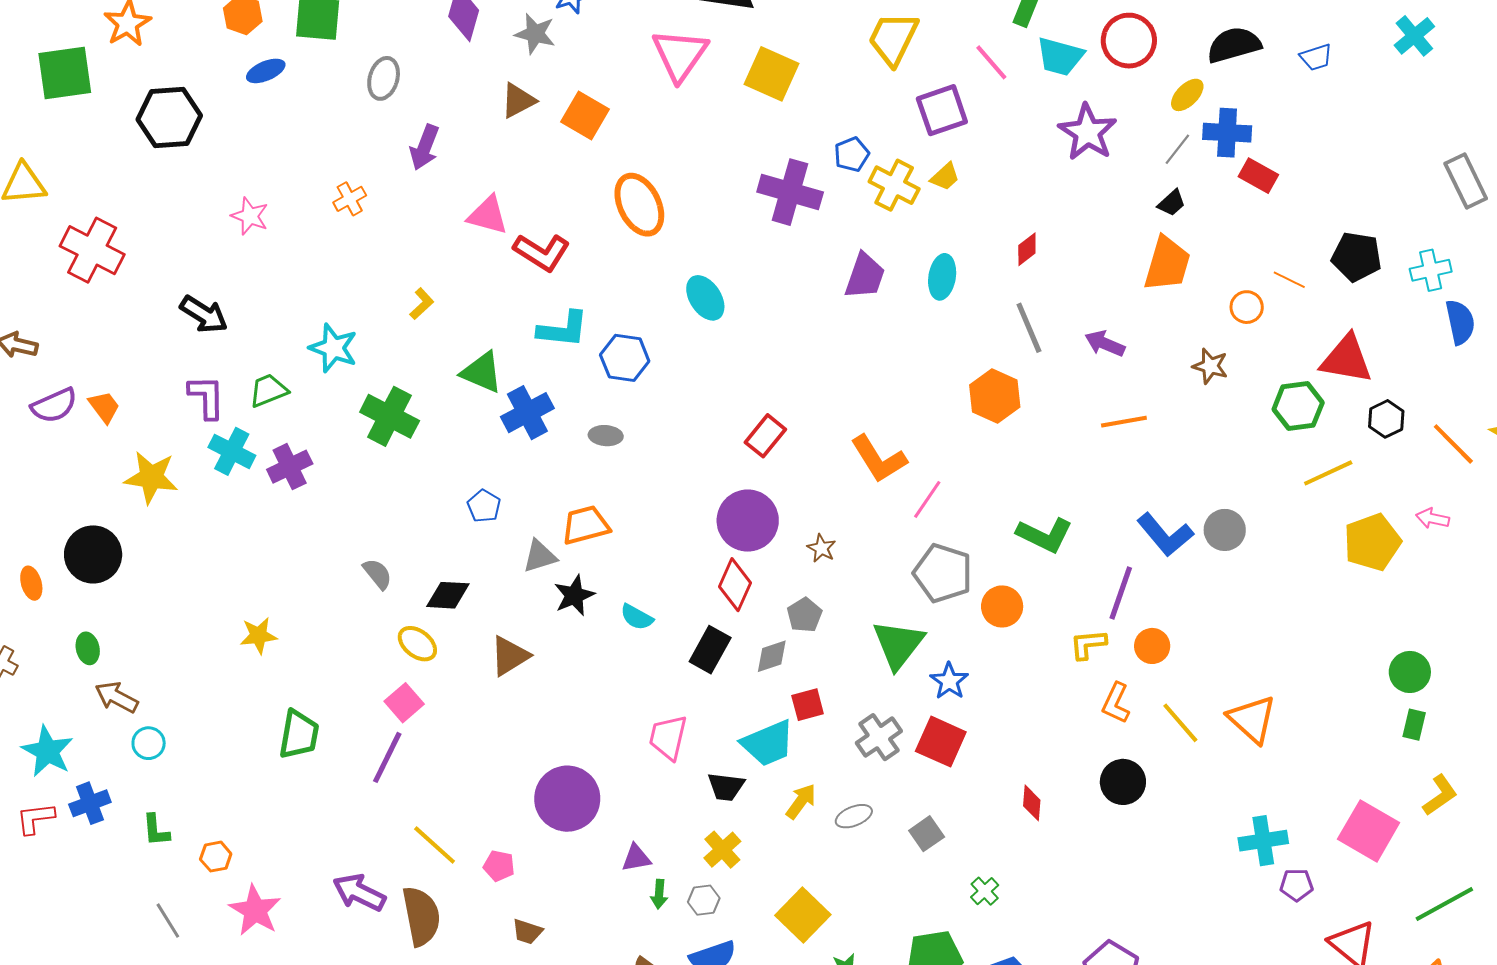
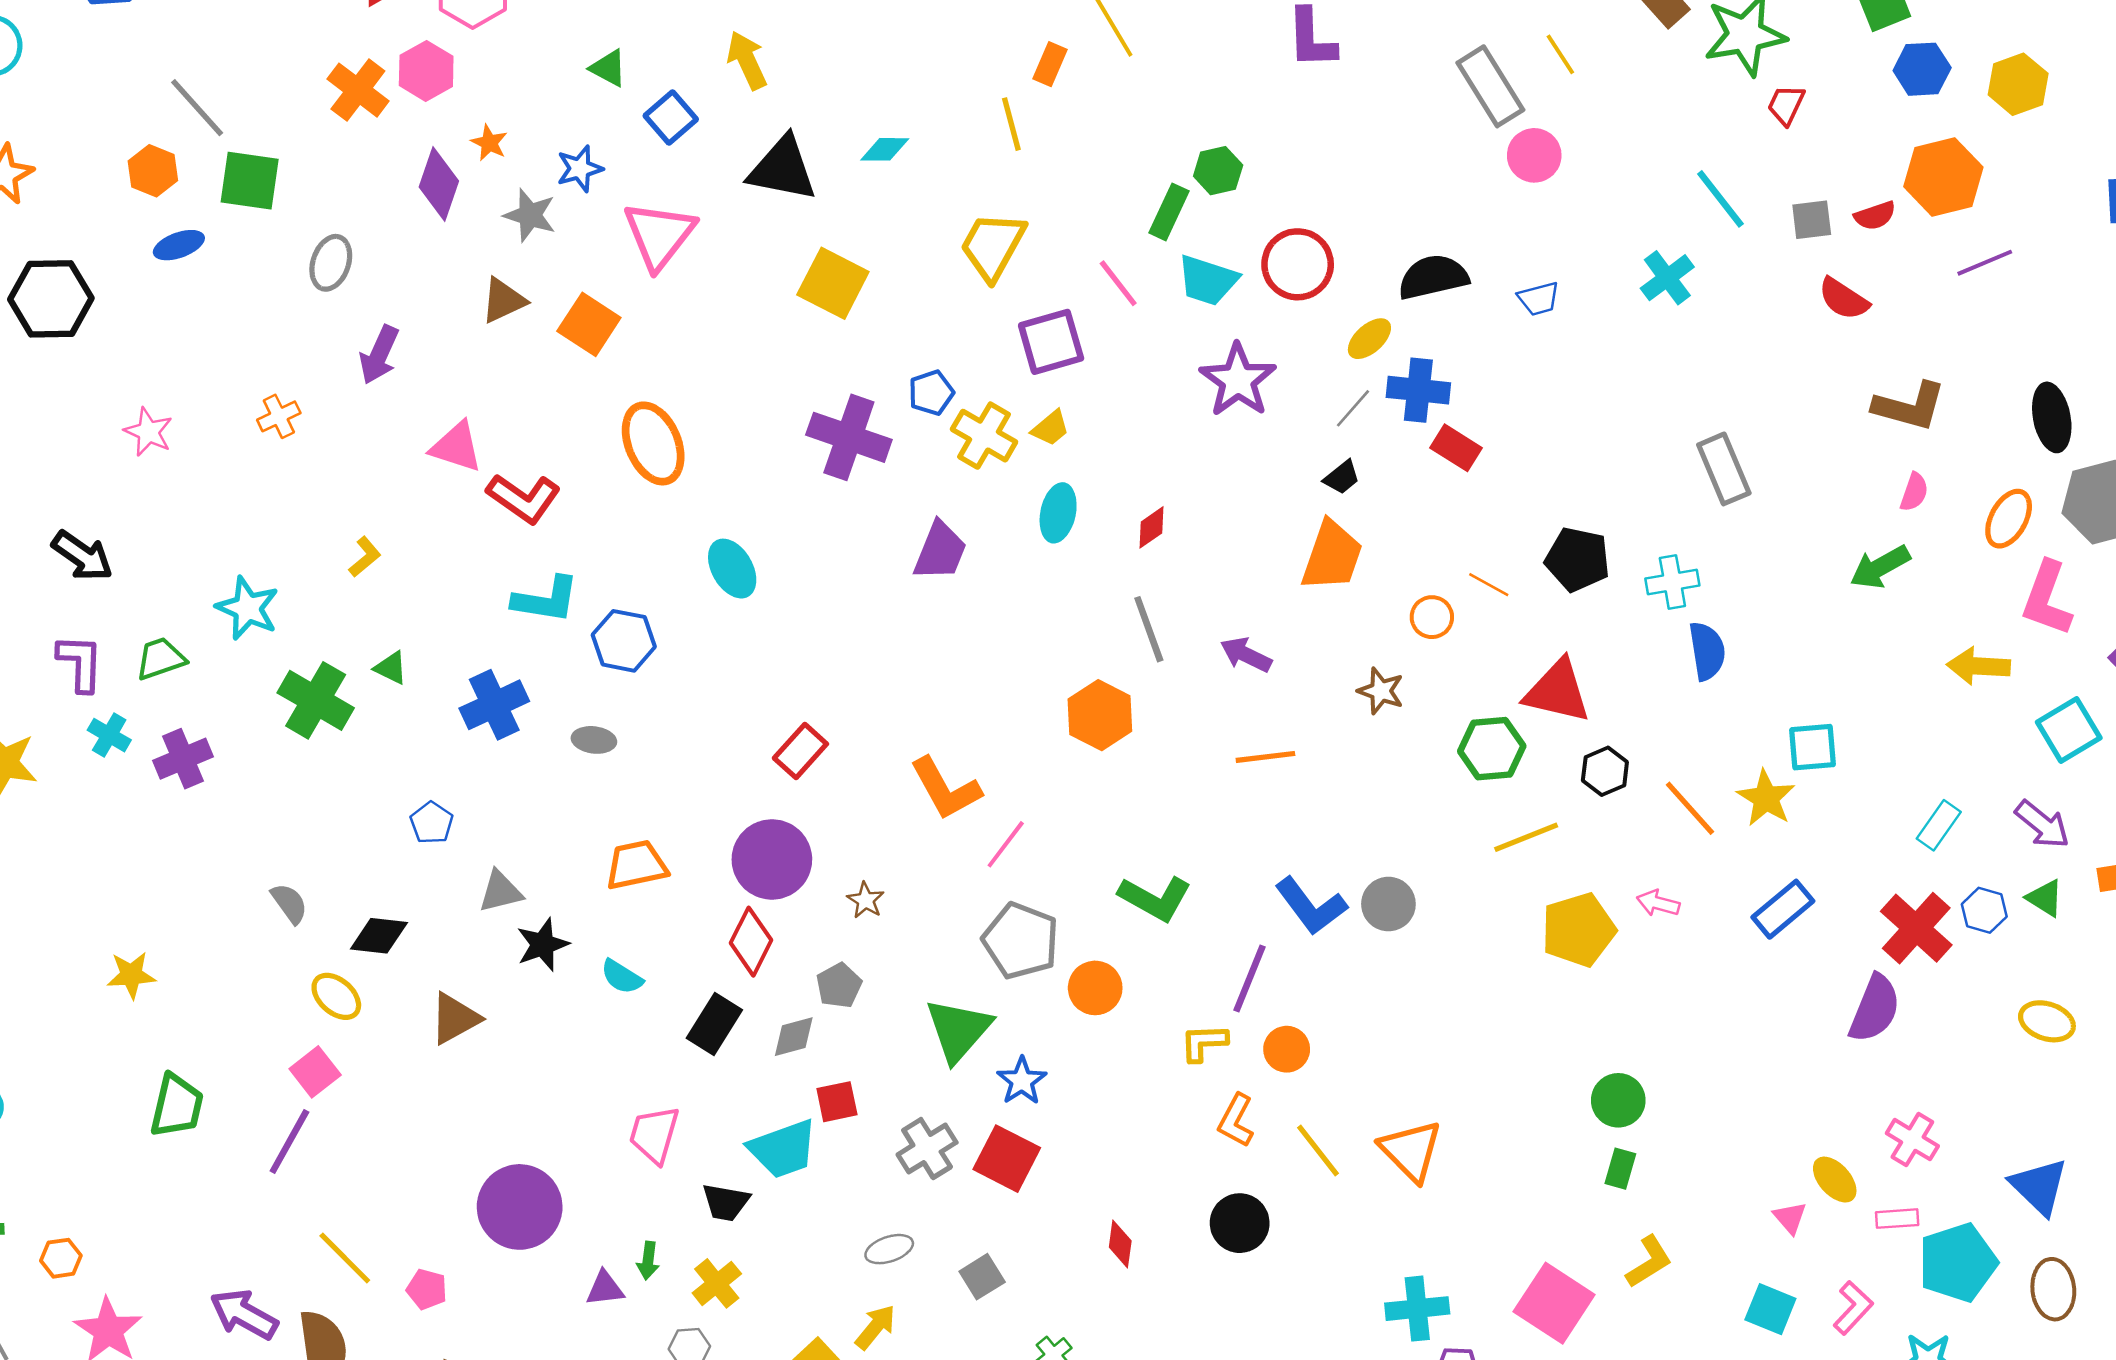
pink triangle: (680, 55) -> (659, 235), moved
cyan ellipse: (942, 277) -> (1058, 513), moved
green triangle: (482, 372) -> (391, 668), moved, size x0.6
cyan cross: (232, 451) -> (109, 735), size x0.7
orange trapezoid: (586, 525) -> (636, 865), moved
yellow arrow: (801, 801) -> (875, 1327), moved
green arrow: (659, 894) -> (648, 1261), moved

